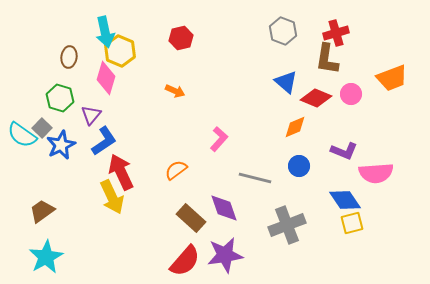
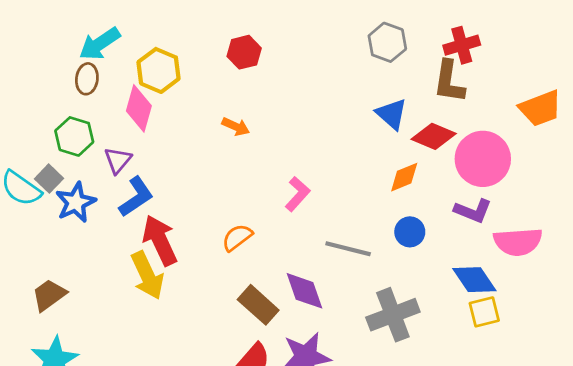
cyan arrow: (105, 32) -> (100, 44), moved, turned 68
pink circle: (351, 94) -> (483, 159), moved, size x1.8

